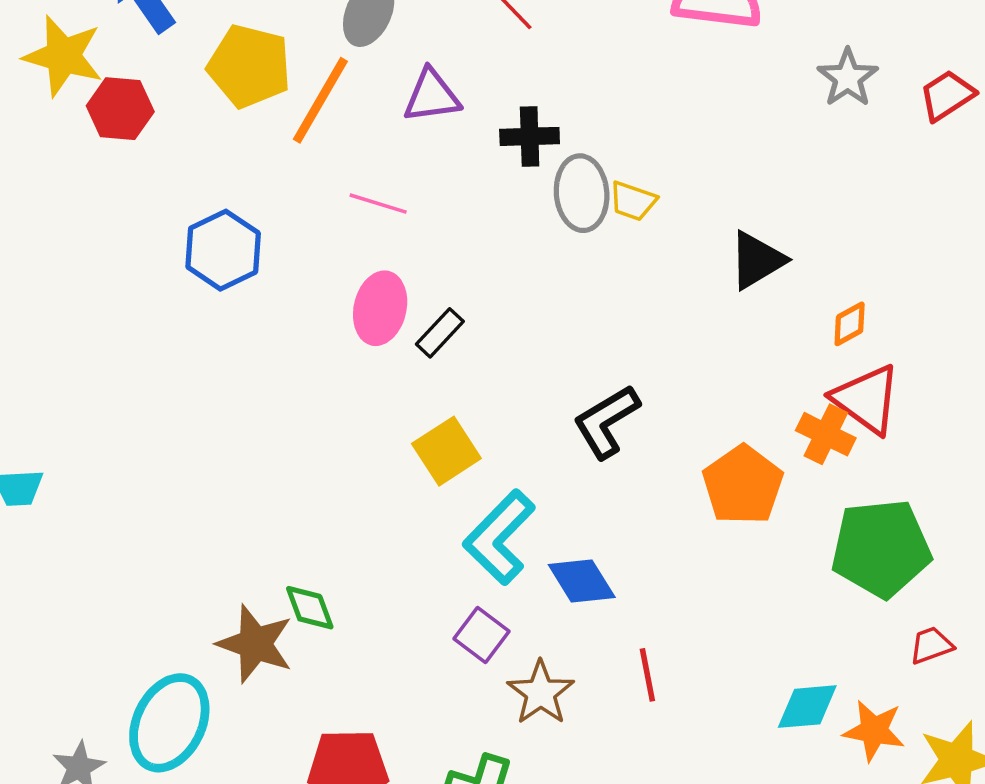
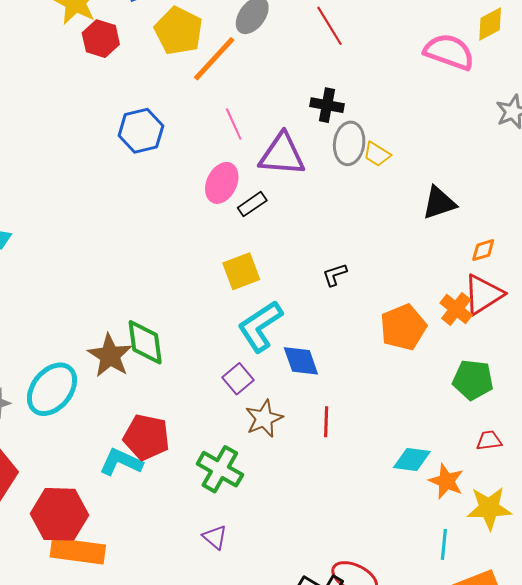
purple triangle: (432, 96) -> (282, 155), moved, size x1.4
pink line: (378, 204) -> (234, 124), turned 36
red triangle: (867, 399) -> (483, 294), turned 39
black L-shape: (606, 422) -> (335, 275), size x0.6
green pentagon: (881, 548) -> (473, 380), size x0.7
green diamond: (310, 608) -> (145, 342), size x1.5

